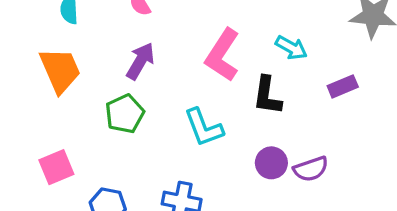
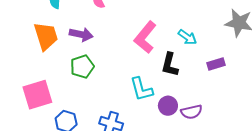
purple arrow: (140, 61) -> (81, 34), moved, turned 65
cyan L-shape: (204, 128) -> (141, 89), moved
pink square: (56, 167) -> (37, 95), size x1.4

